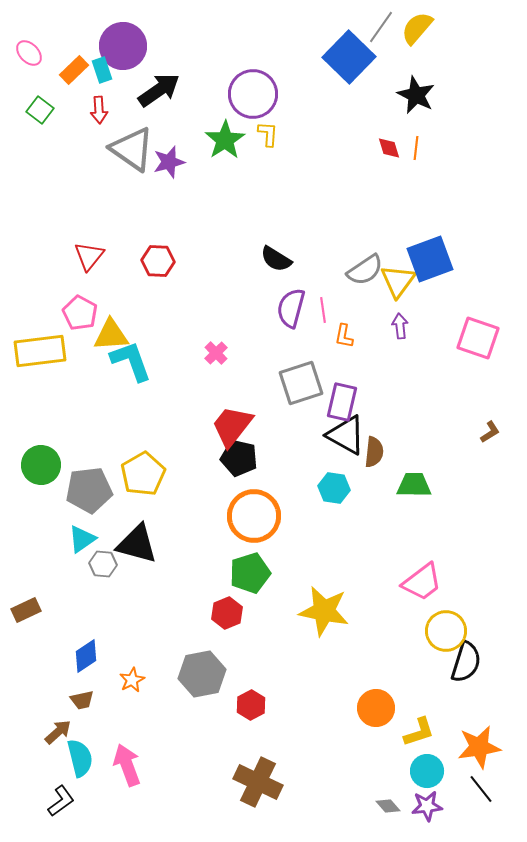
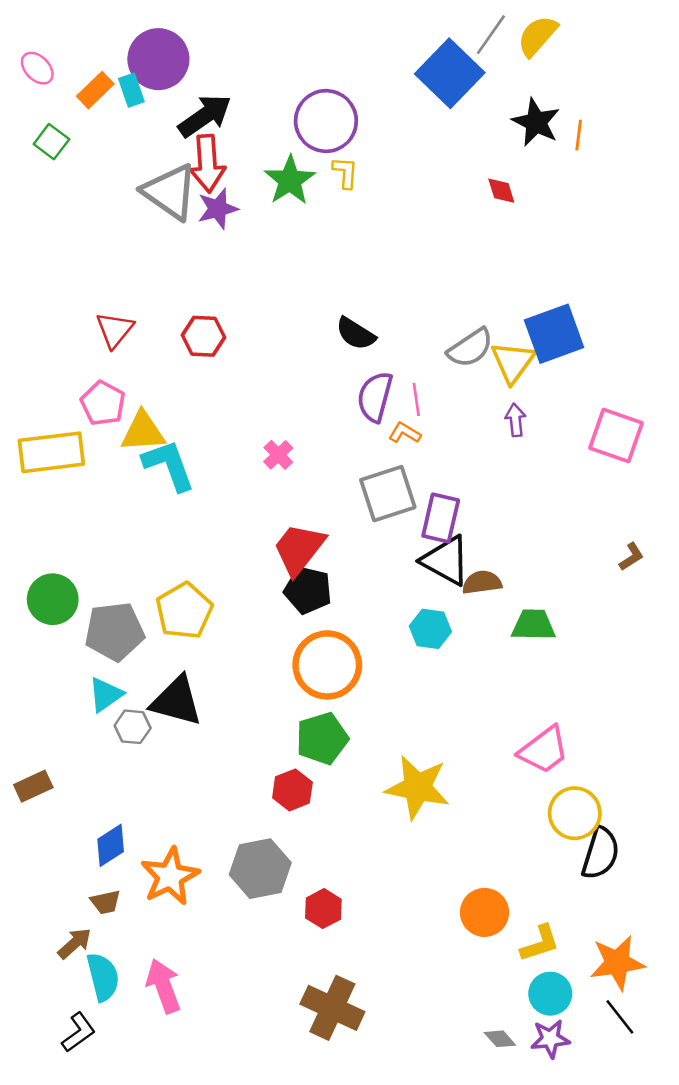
red arrow: (99, 110) -> (207, 164), moved, size x1.6
orange line: (416, 148) -> (579, 135), moved
orange L-shape: (344, 336) -> (405, 433), moved, turned 110
brown semicircle: (374, 452) -> (482, 582), turned -104
orange star: (132, 680) -> (170, 876), size x1.8

